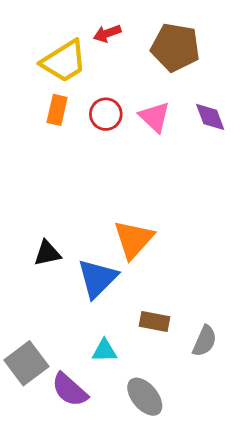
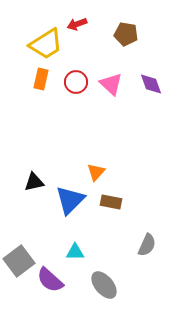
brown pentagon: (175, 47) -> (126, 34), size x0.7
orange triangle: (134, 239) -> (96, 172), size x0.6
brown rectangle: (154, 322) -> (111, 202), moved

